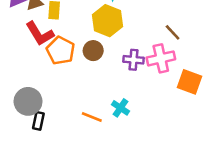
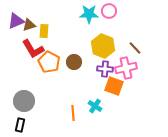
yellow hexagon: (107, 21) -> (103, 46), moved
orange square: (190, 82) -> (114, 86), moved
orange line: (92, 117) -> (73, 113), turned 63
black rectangle: (38, 121) -> (20, 125), moved

